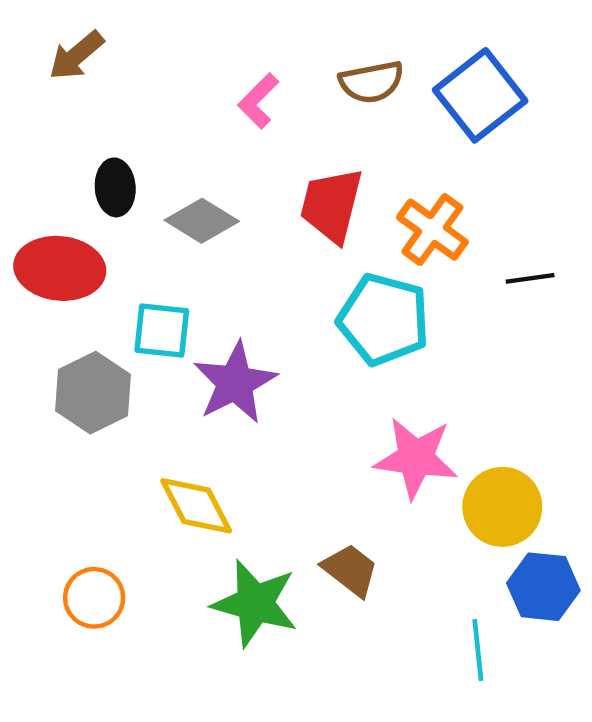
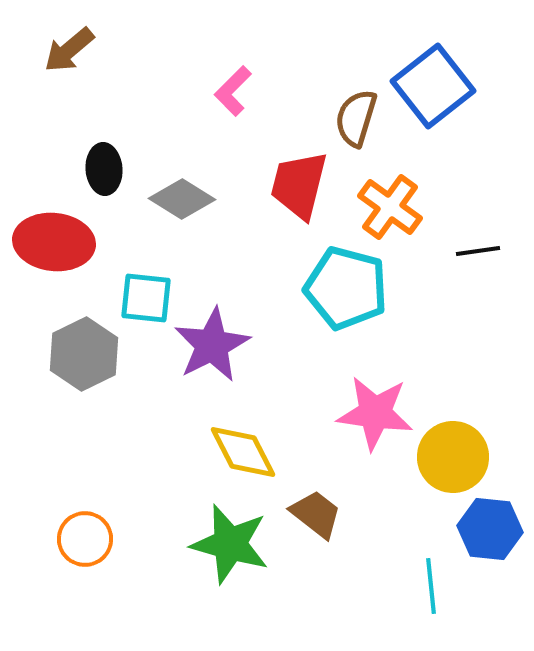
brown semicircle: (371, 82) -> (356, 118), moved, turned 118
yellow diamond: (196, 506) -> (243, 452), moved

